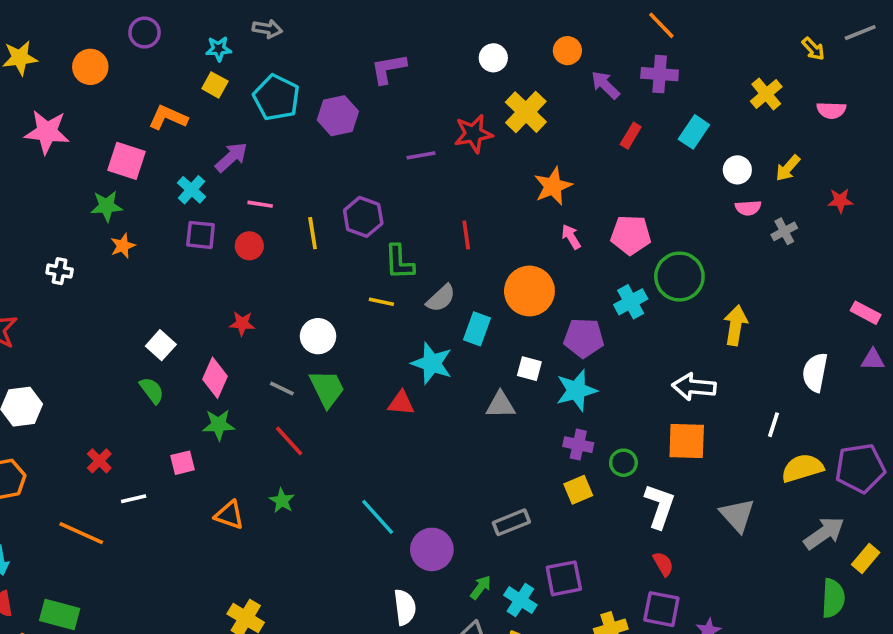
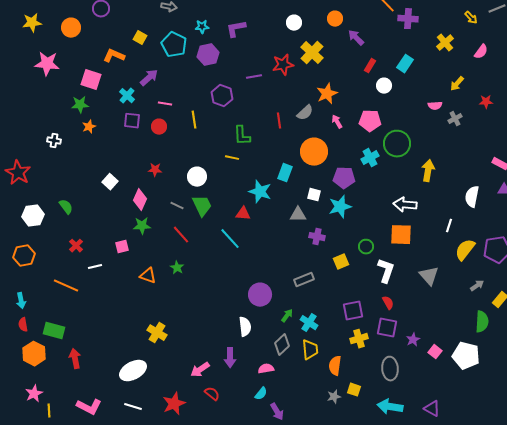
cyan star: (219, 49) -> (202, 27), moved
purple cross: (660, 74) -> (408, 19), moved
pink semicircle: (831, 110) -> (481, 52), turned -56
white circle: (737, 170) -> (384, 86), moved
purple hexagon: (363, 217) -> (222, 96), moved
gray semicircle: (441, 298) -> (305, 113), moved
green semicircle: (152, 390) -> (66, 207), moved
purple cross: (578, 445) -> (317, 237), moved
yellow semicircle: (802, 468) -> (465, 250), turned -35
cyan line: (378, 517) -> (230, 239), moved
gray arrow: (824, 533) -> (477, 286), size x0.6
purple square: (564, 578) -> (353, 311), moved

